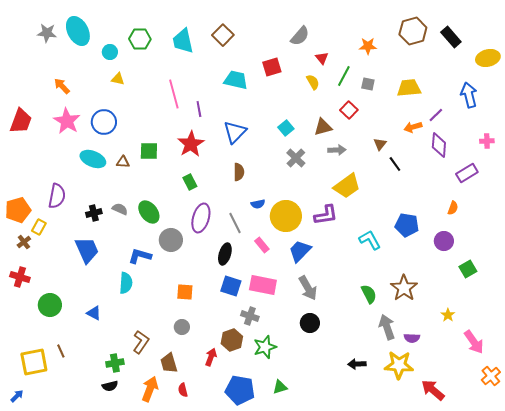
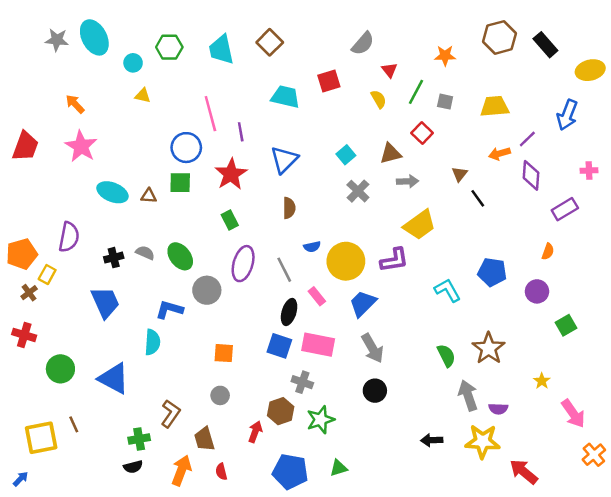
blue arrow: (469, 95) -> (567, 115), turned -145
blue circle: (104, 122) -> (186, 148), moved
black ellipse: (225, 254) -> (289, 312), moved
blue triangle: (94, 313) -> (114, 379), size x1.8

